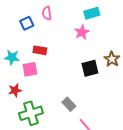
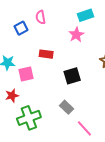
red rectangle: (40, 50) -> (46, 54), moved
black square: (90, 68) -> (72, 76), moved

